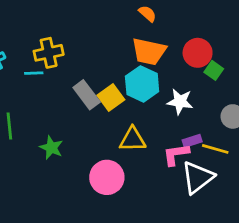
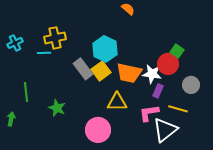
orange trapezoid: (149, 51) -> (129, 73), moved
red circle: (198, 53) -> (168, 64), moved
cyan hexagon: (142, 84) -> (105, 49), moved
purple rectangle: (192, 141) -> (158, 91), moved, turned -48

